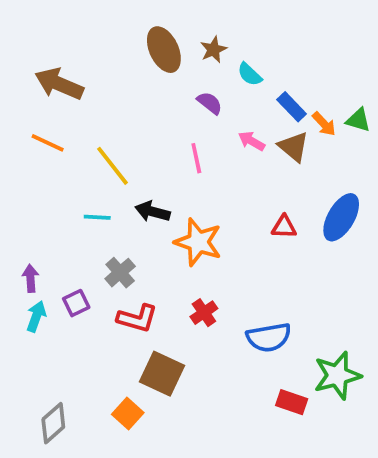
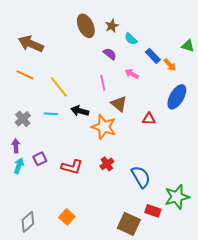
green triangle: (358, 120) -> (188, 46), moved
brown triangle: (294, 147) -> (119, 104), moved
blue ellipse: (341, 217) -> (177, 97), moved
gray cross: (120, 273) -> (23, 119), moved
blue semicircle: (269, 337) -> (141, 177), turned -110
brown square: (162, 374) -> (129, 224), moved

